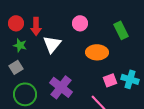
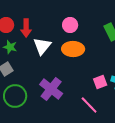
orange ellipse: (97, 52) -> (73, 49), moved

